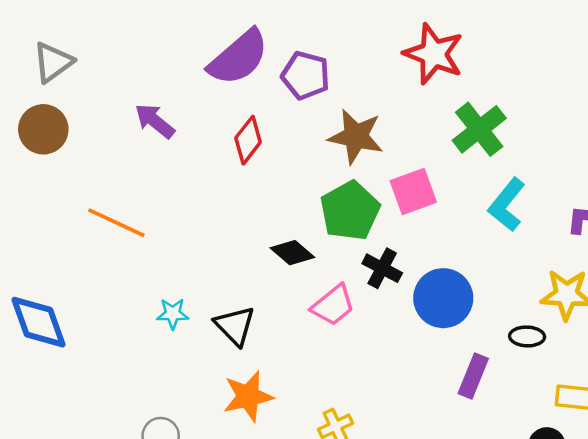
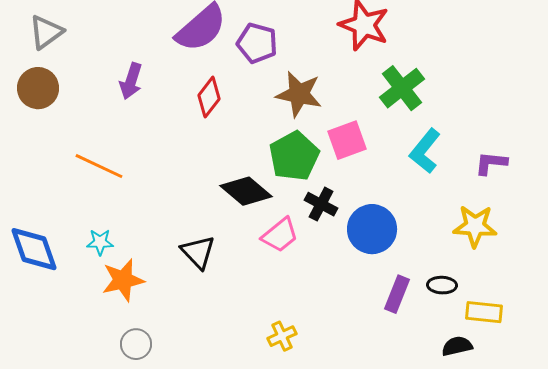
purple arrow: (155, 121) -> (131, 81), turned -111
black diamond: (292, 253) -> (246, 191), size x1.4
cyan star: (173, 314) -> (100, 242), moved
black ellipse: (527, 336) -> (442, 285), moved
orange star: (248, 396) -> (123, 280), moved

